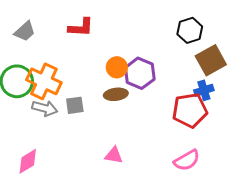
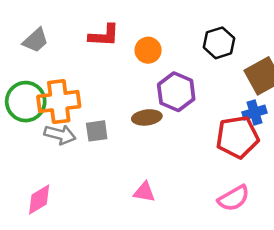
black hexagon: (190, 30) -> (219, 43), moved
orange circle: (117, 67) -> (148, 50), moved
orange cross: (44, 81) -> (59, 102), turned -32

